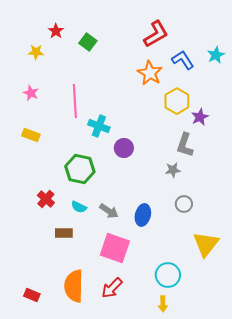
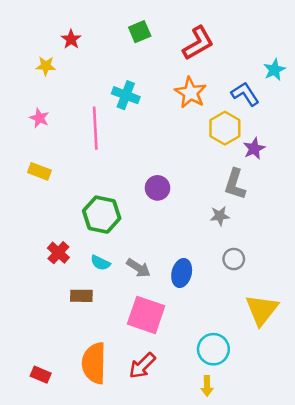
green square: (88, 42) -> (140, 32), moved, turned 30
blue L-shape: (183, 60) -> (245, 94), moved
cyan cross: (99, 126) -> (126, 95), moved

